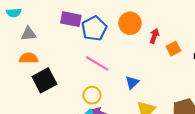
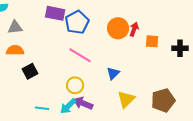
orange circle: (130, 23) -> (118, 28), moved
orange square: (173, 49) -> (152, 41), turned 32
black square: (44, 80) -> (30, 71), size x0.7

